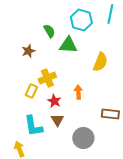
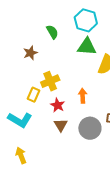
green triangle: (68, 45) -> (87, 47), moved
cyan L-shape: (33, 126) -> (20, 120), moved, turned -50
gray circle: (83, 138) -> (90, 128), moved

